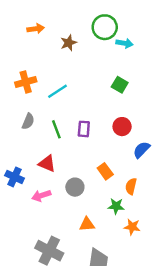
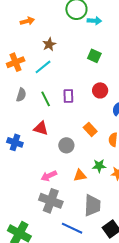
orange arrow: (36, 29) -> (27, 21), moved
brown star: (69, 43) -> (49, 44), moved
pink arrow: (41, 196) -> (49, 176), moved
green star: (116, 206) -> (99, 166), moved

